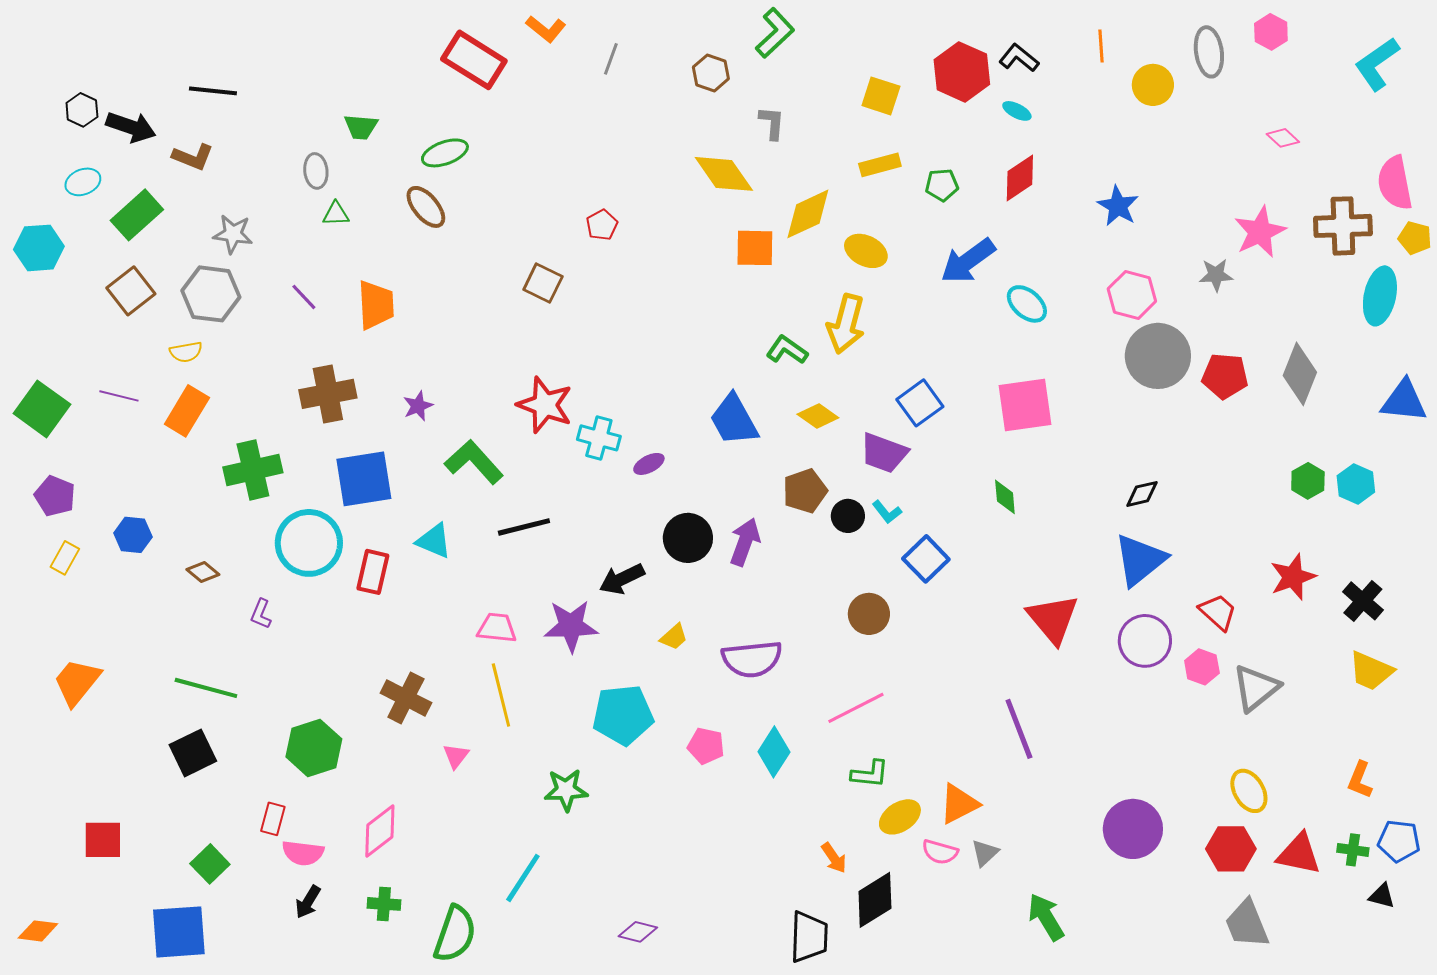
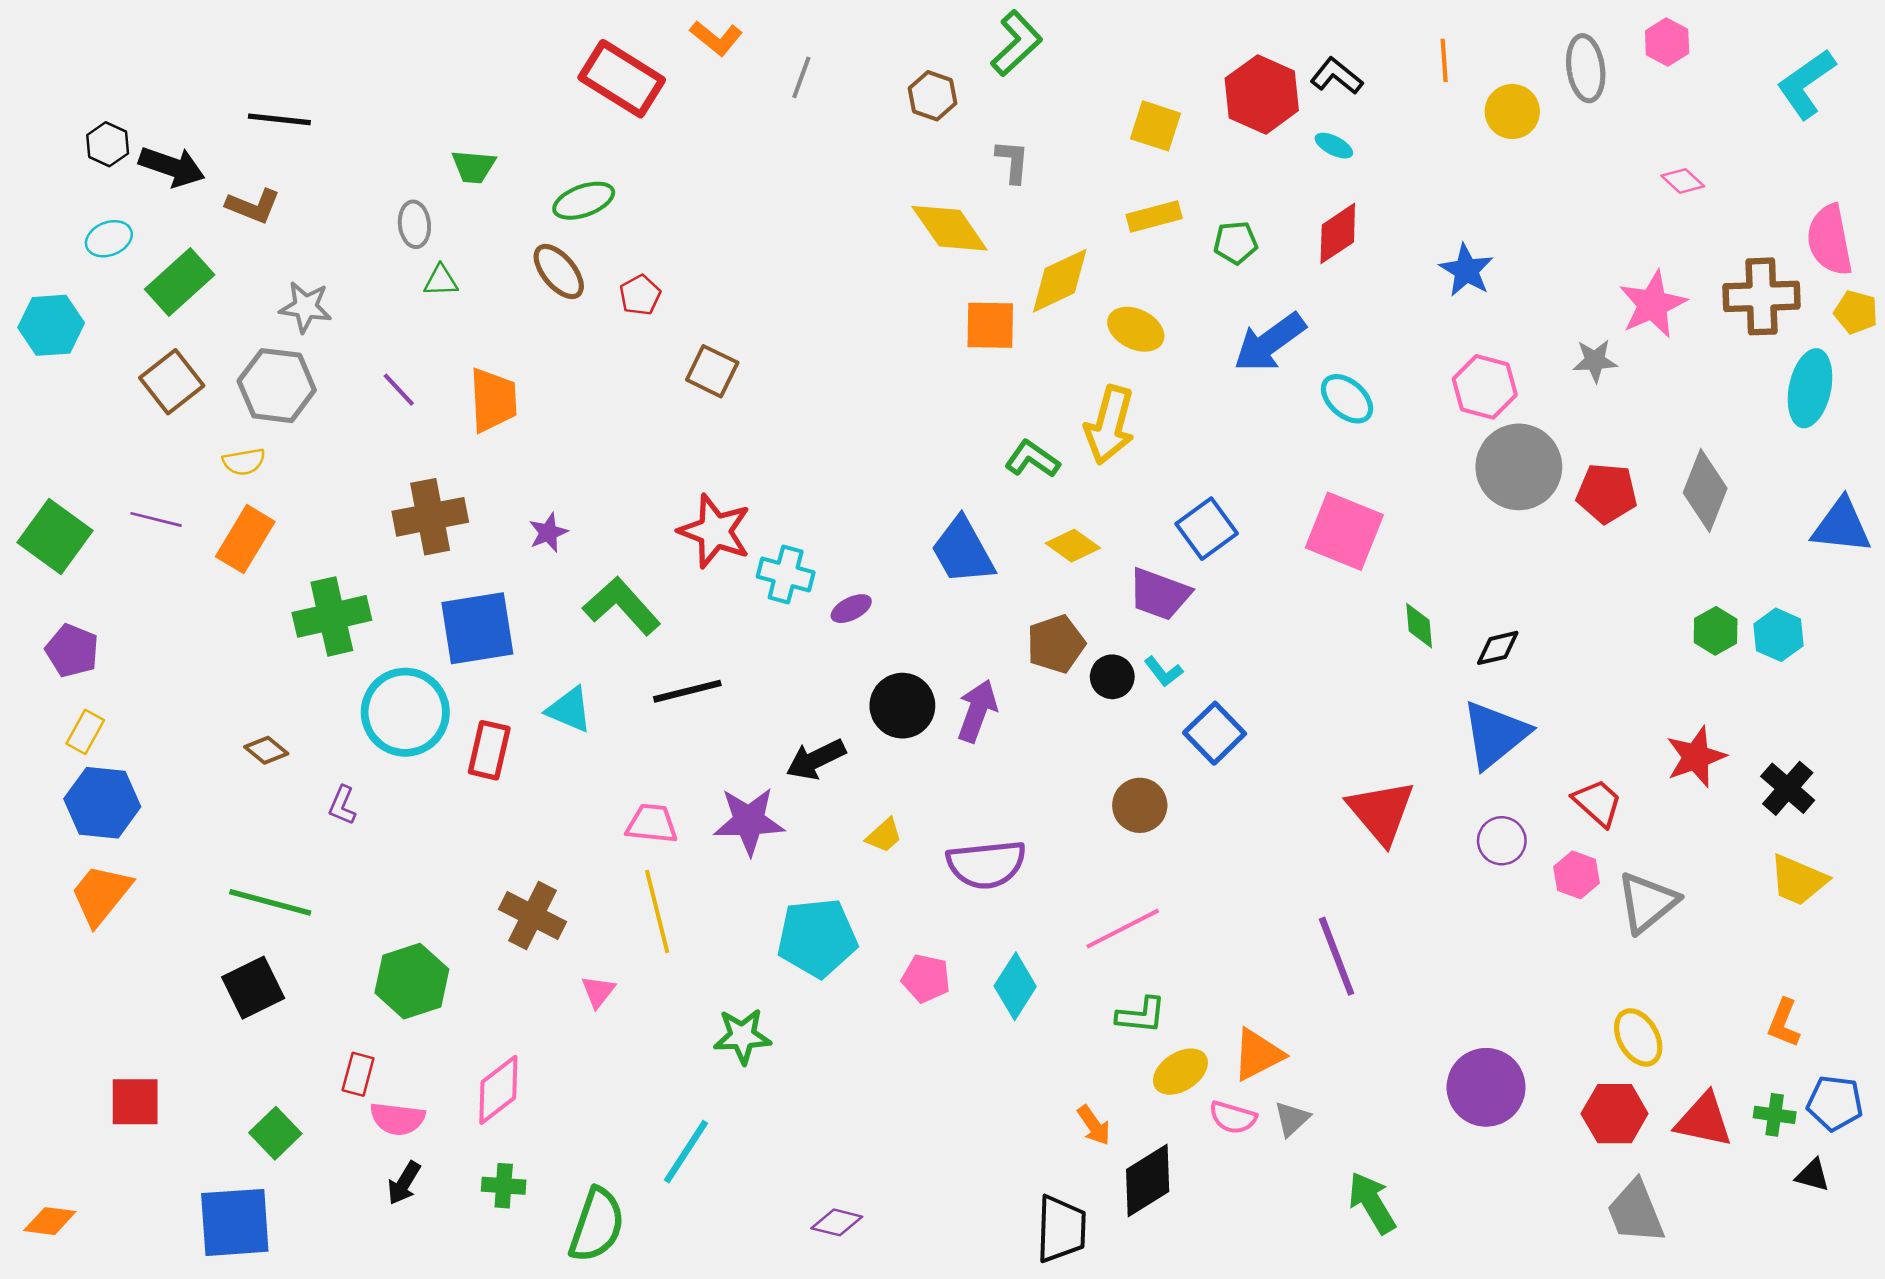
red pentagon: (602, 225) -> (640, 295), moved
pink square: (1025, 405) -> (1344, 531), turned 30
green diamond: (1005, 497) -> (1419, 626), moved
blue hexagon: (133, 535) -> (102, 803), moved, size x1.5
purple circle: (1145, 641) -> (1502, 841), size x0.7

